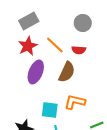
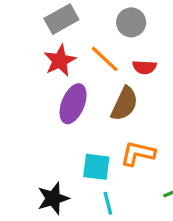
gray circle: (83, 23) -> (131, 22), moved

